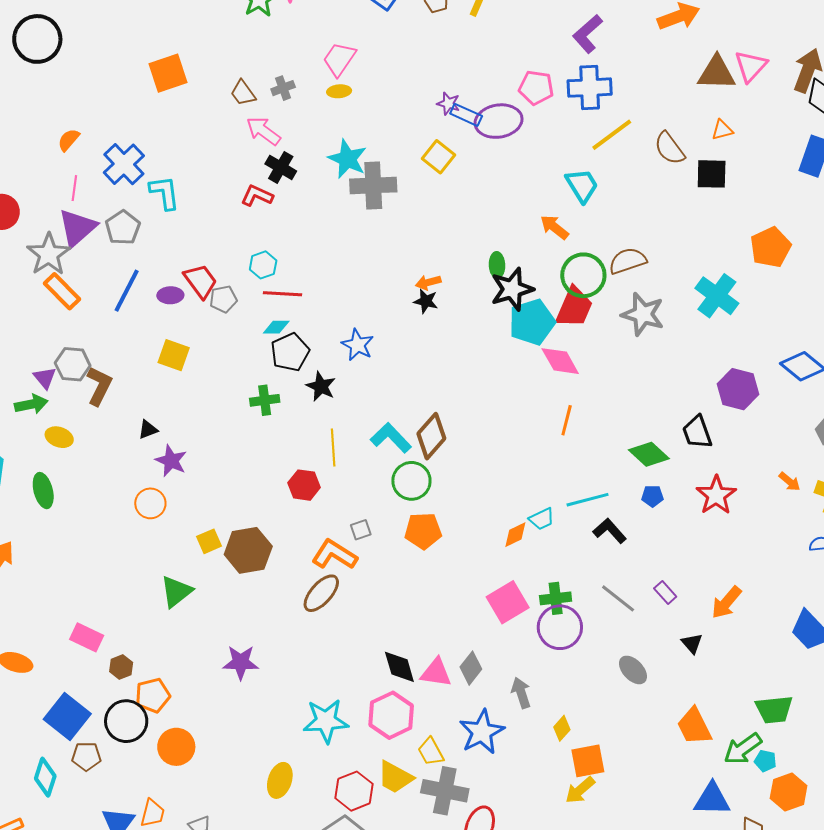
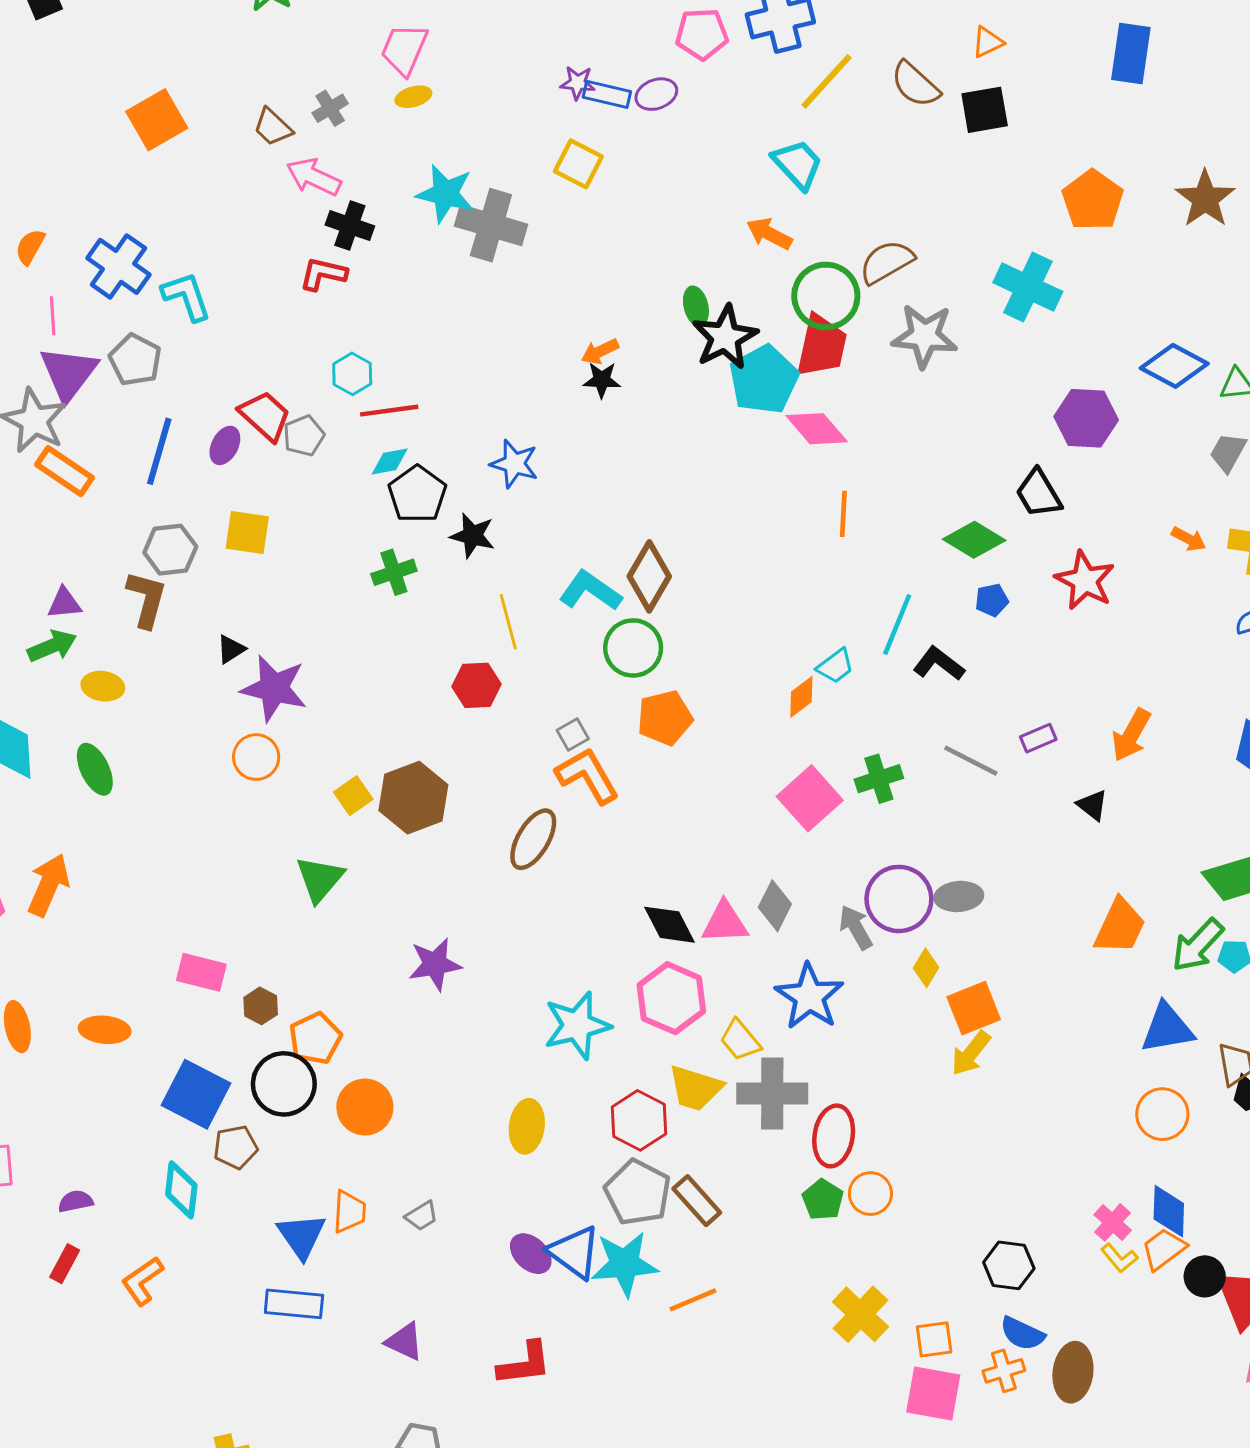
purple ellipse: (499, 121) -> (656, 94), size x0.6
gray cross: (373, 185) -> (491, 225), turned 30
purple ellipse: (170, 295) -> (225, 445), turned -50
gray hexagon: (73, 364) -> (170, 550), moved
purple triangle: (45, 378) -> (64, 603), turned -45
purple star: (171, 461) -> (274, 688), size x1.4
cyan line: (588, 500) -> (897, 624), turned -42
orange L-shape: (334, 555) -> (588, 776), moved, turned 39
purple rectangle: (665, 592) -> (1038, 738), turned -60
purple circle: (560, 627) -> (899, 899), moved
gray ellipse: (633, 670) -> (959, 896), moved, turned -40
orange trapezoid: (694, 726) -> (1120, 926), turned -117

